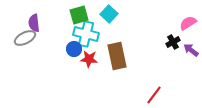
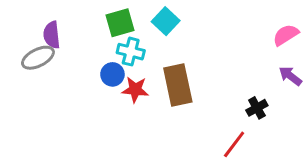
cyan cross: (86, 34) -> (131, 52), size x0.7
black cross: (173, 42) -> (257, 108), moved

